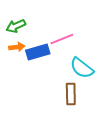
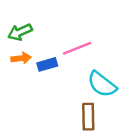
blue rectangle: (38, 52) -> (47, 64), size x0.7

